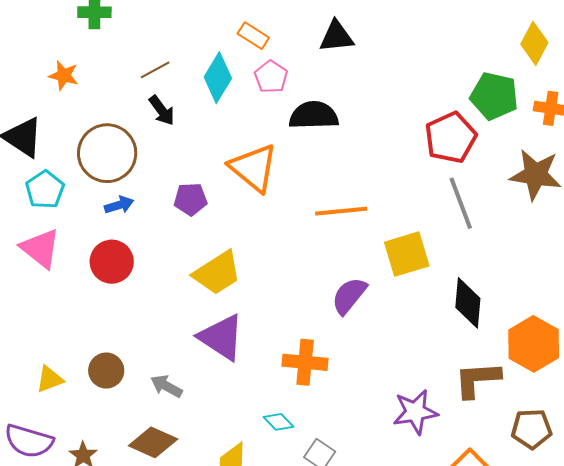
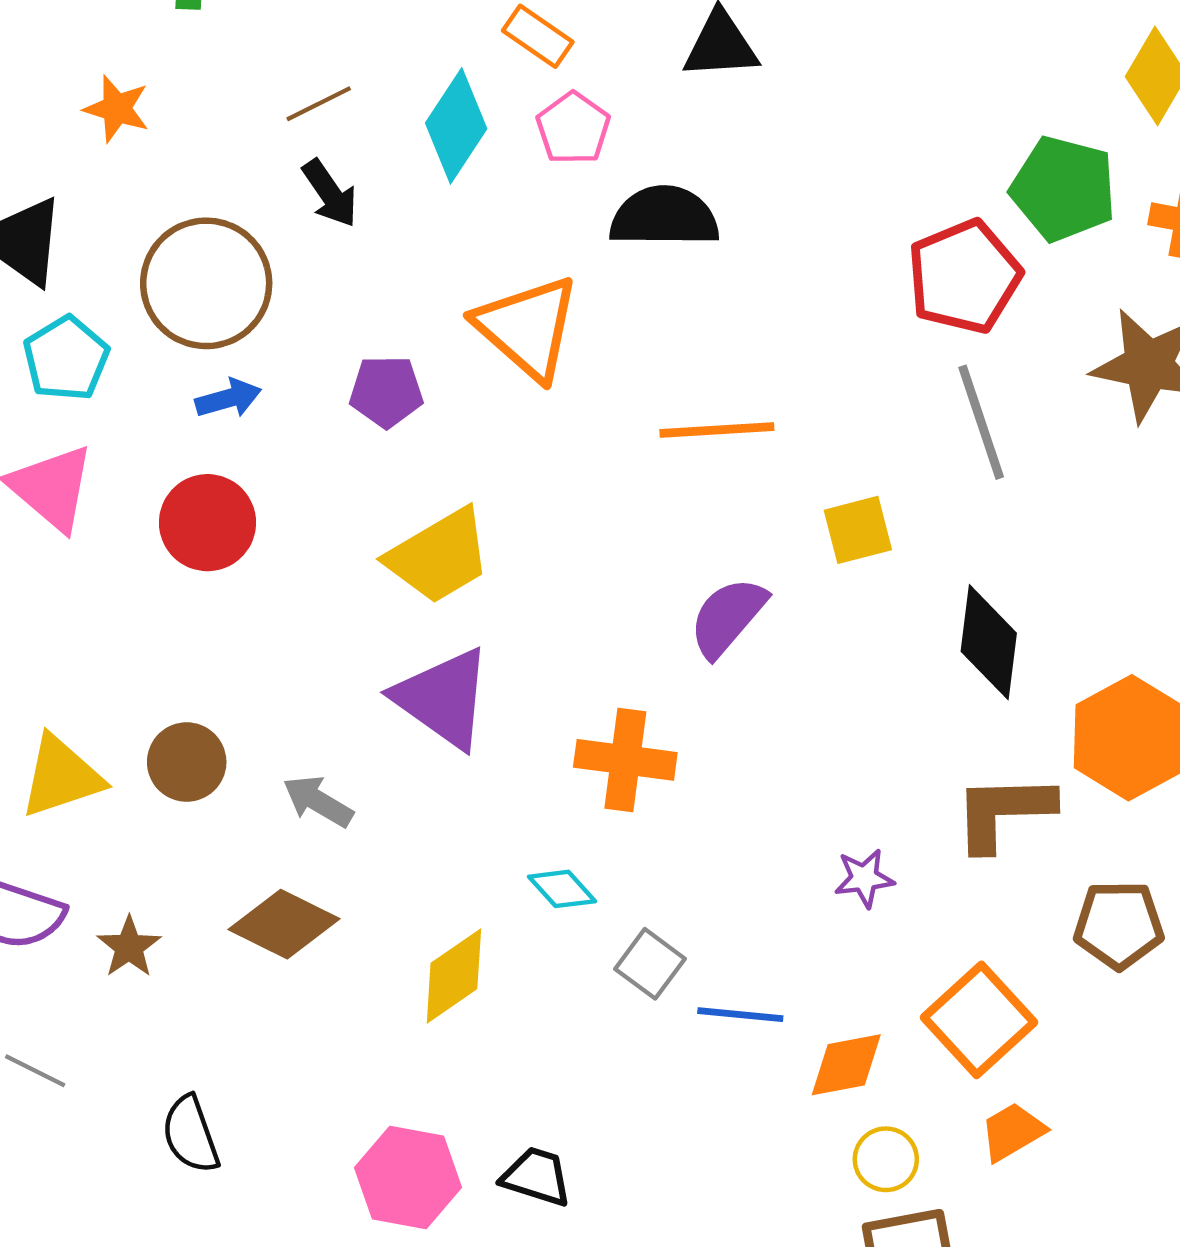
yellow square: (407, 254) -> (858, 530), size x0.7
yellow triangle: (50, 379) -> (61, 777), size x1.4
purple star: (415, 412) -> (864, 878), size x0.6

